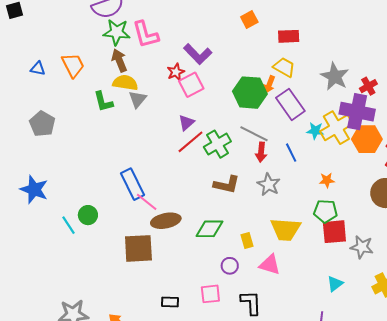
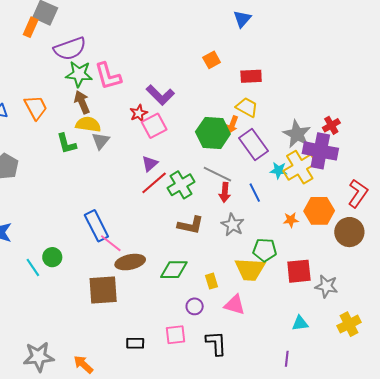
gray star: (335, 77) -> (297, 134), moved
orange hexagon: (367, 139) -> (319, 211), moved
green pentagon: (325, 211) -> (265, 250), moved
cyan triangle: (335, 284) -> (300, 323), turned 30

